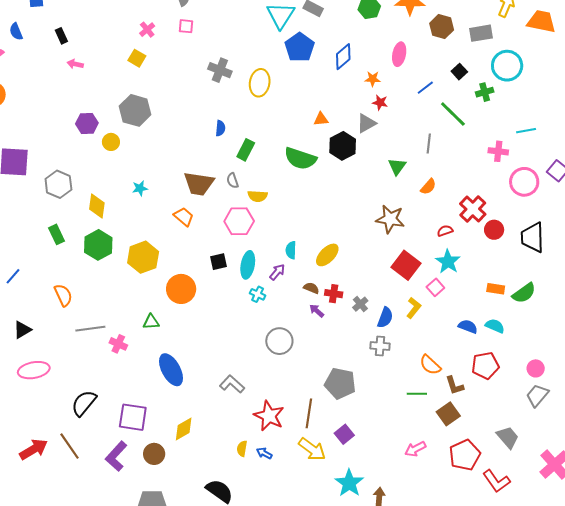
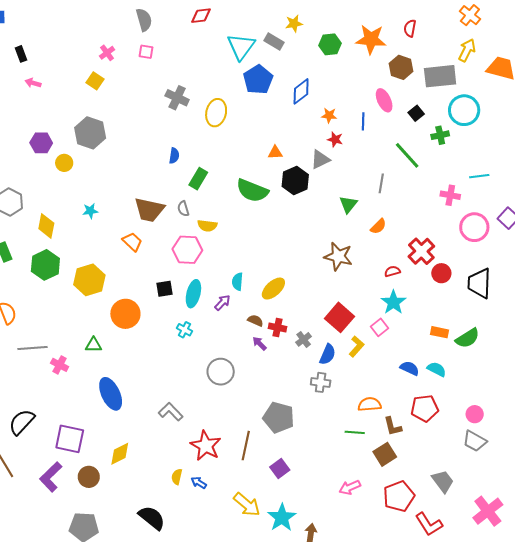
gray rectangle: (481, 33) -> (440, 76), size x1.4
pink ellipse: (399, 54) -> (384, 100), moved, turned -40
blue line: (425, 88) -> (363, 121), moved, turned -54
red square: (406, 265) -> (339, 317), moved
cyan cross: (258, 294) -> (184, 330), moved
orange semicircle: (430, 365) -> (370, 404), turned 130
gray trapezoid: (537, 395) -> (475, 441), turned -105
yellow arrow: (312, 449) -> (247, 505), moved

